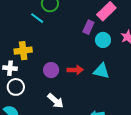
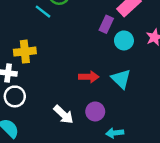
purple circle: (51, 70) -> (95, 111), moved
cyan triangle: (101, 71) -> (121, 79), turned 30

